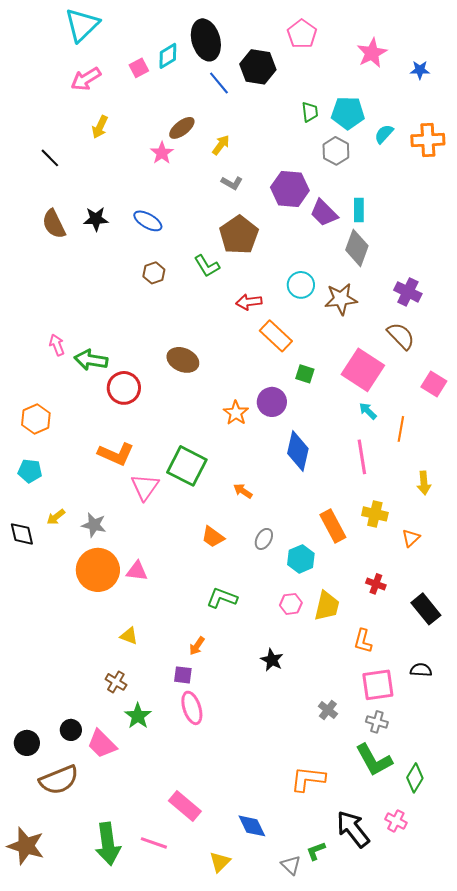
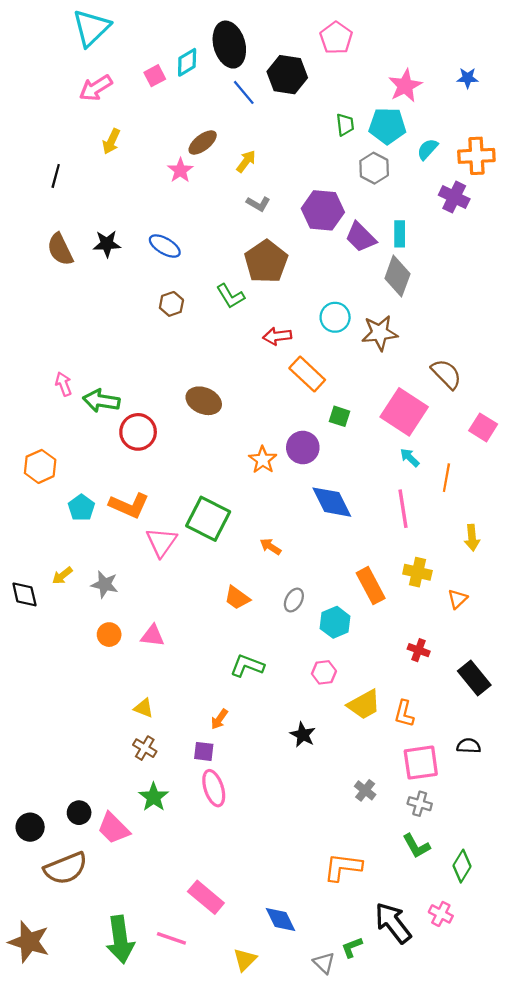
pink star: (372, 53) -> (405, 86), moved
black line: (50, 158) -> (56, 176), turned 60
purple cross: (408, 292) -> (454, 197), moved
blue diamond: (298, 451) -> (332, 502), turned -39
cyan pentagon: (30, 471) -> (81, 508), moved, turned 30
orange circle: (98, 570) -> (109, 635), size x0.5
yellow trapezoid: (327, 606) -> (364, 705), moved, turned 48
brown cross: (116, 682) -> (145, 748), moved
green L-shape: (374, 760) -> (416, 846), size x0.7

